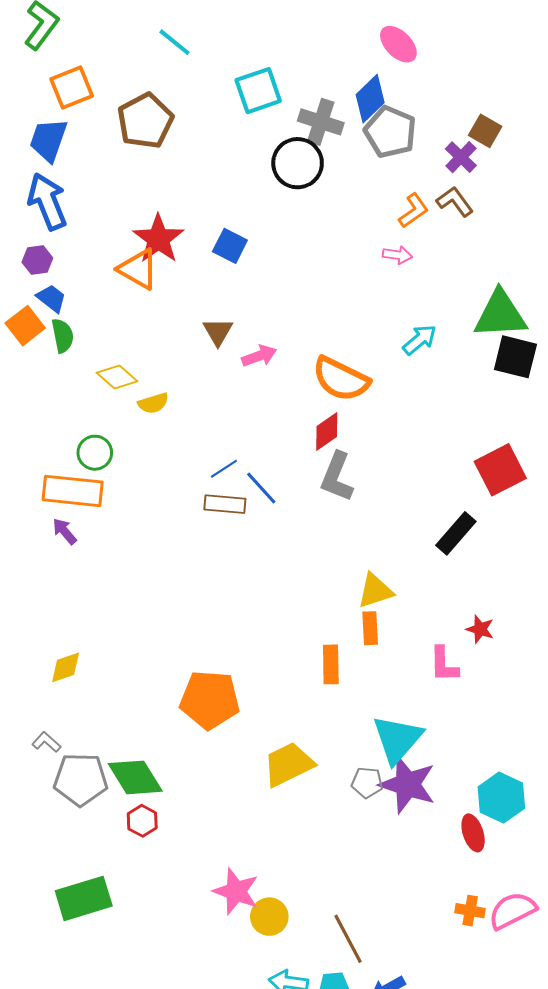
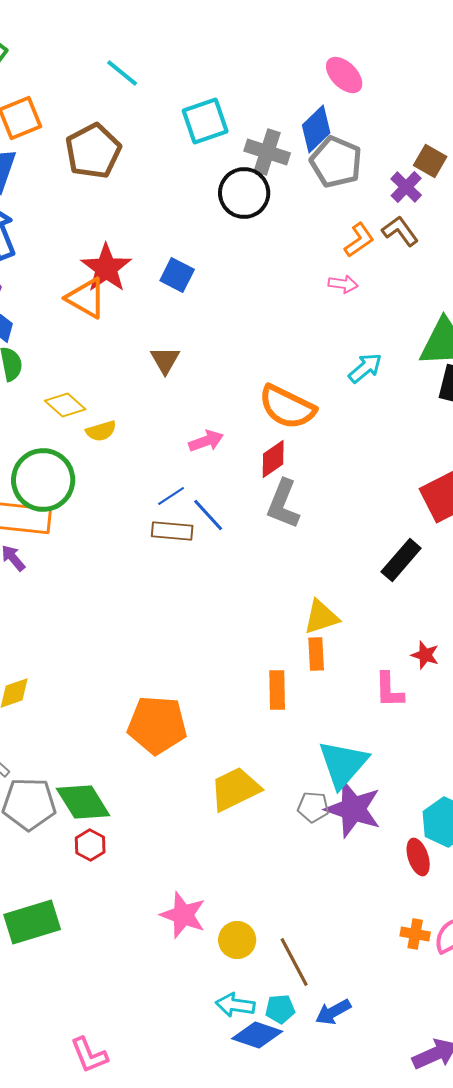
pink arrow: (259, 356) -> (206, 441), moved
green circle: (95, 453) -> (43, 480), size x1.8
yellow circle: (269, 917) -> (237, 940), moved

